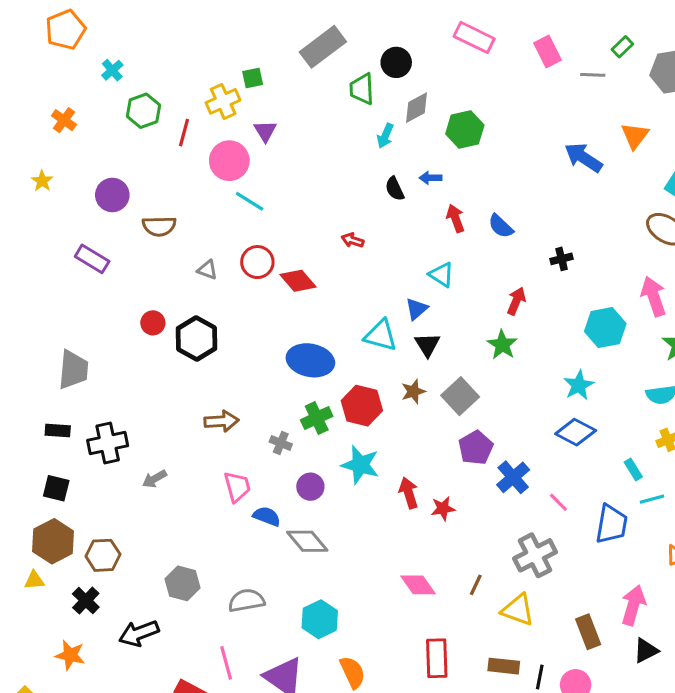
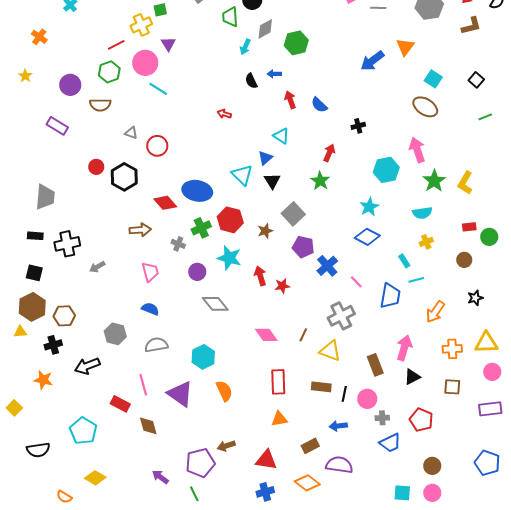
green hexagon: (144, 111) -> (109, 72), moved
red line: (184, 133) -> (116, 45), turned 48
blue arrow: (583, 158) -> (372, 61), turned -70
red circle: (257, 262) -> (157, 146), moved
red diamond: (298, 281) -> (165, 203), moved
cyan triangle: (381, 335) -> (242, 175), turned 30
brown star: (413, 392) -> (265, 231), moved
purple pentagon: (476, 448) -> (303, 247), turned -30
blue semicircle: (267, 516) -> (150, 309), moved
gray diamond: (307, 541) -> (215, 304), moved
black cross: (86, 601) -> (53, 345), turned 30

